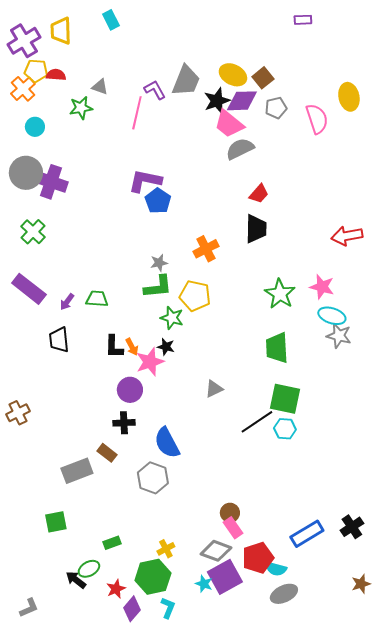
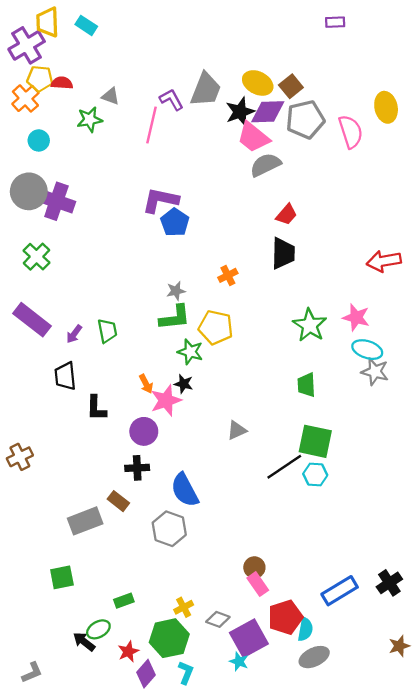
cyan rectangle: (111, 20) -> (86, 25), moved, turned -30
yellow trapezoid: (61, 31) -> (48, 22), moved
gray pentagon: (276, 108) -> (305, 119), size x1.6
orange cross: (206, 249) -> (228, 275), size x0.7
green trapezoid: (97, 299) -> (107, 331), turned 75
black L-shape: (114, 347) -> (96, 408), moved
green trapezoid: (277, 348) -> (306, 385), size x0.7
gray diamond: (216, 551) -> (218, 619), moved, size x0.7
cyan semicircle: (276, 569) -> (305, 629), turned -95
cyan star: (204, 584) -> (239, 661), moved

